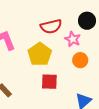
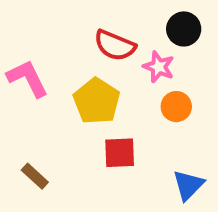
red semicircle: (51, 26) -> (115, 45), turned 40

